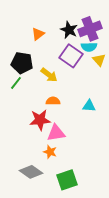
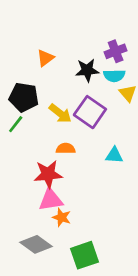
purple cross: (90, 29) -> (116, 51), size x0.7
black star: (69, 30) -> (87, 70), moved, turned -30
purple square: (71, 56) -> (90, 112), moved
pink triangle: (56, 133) -> (51, 200), moved

